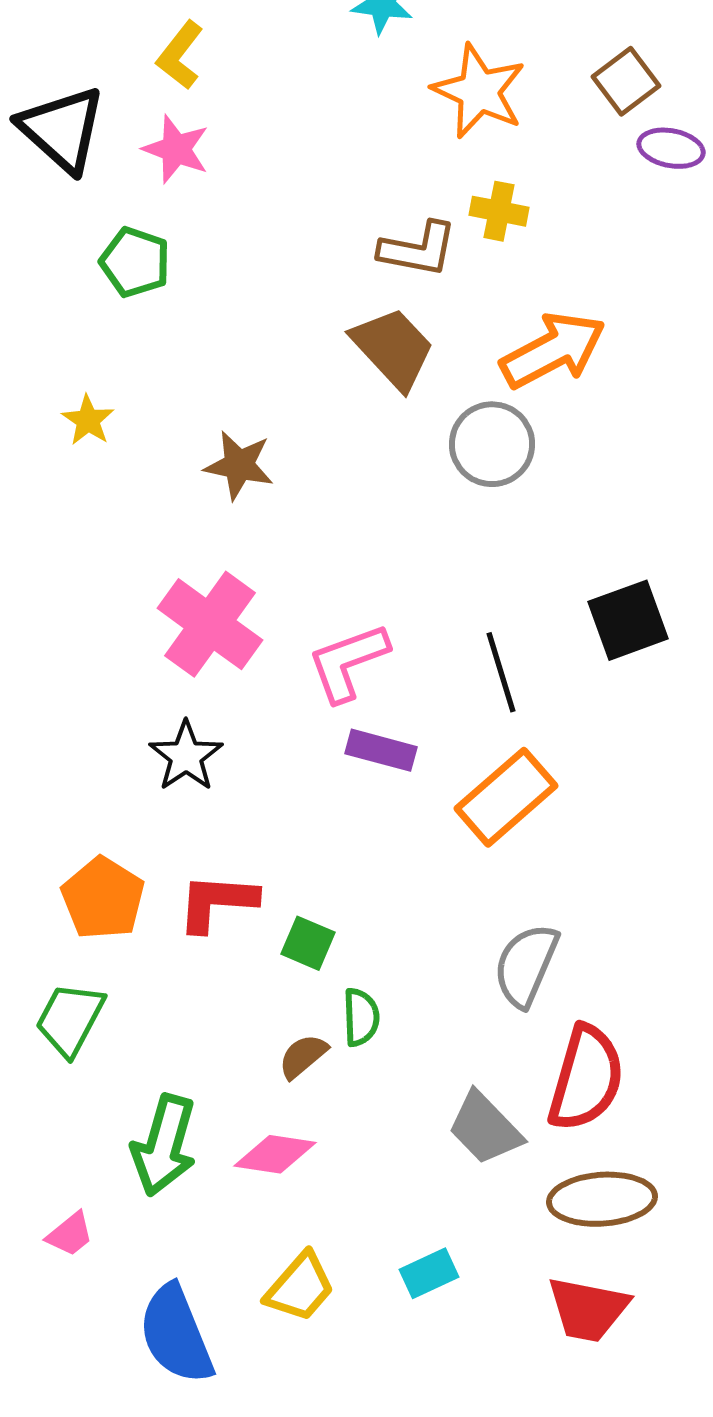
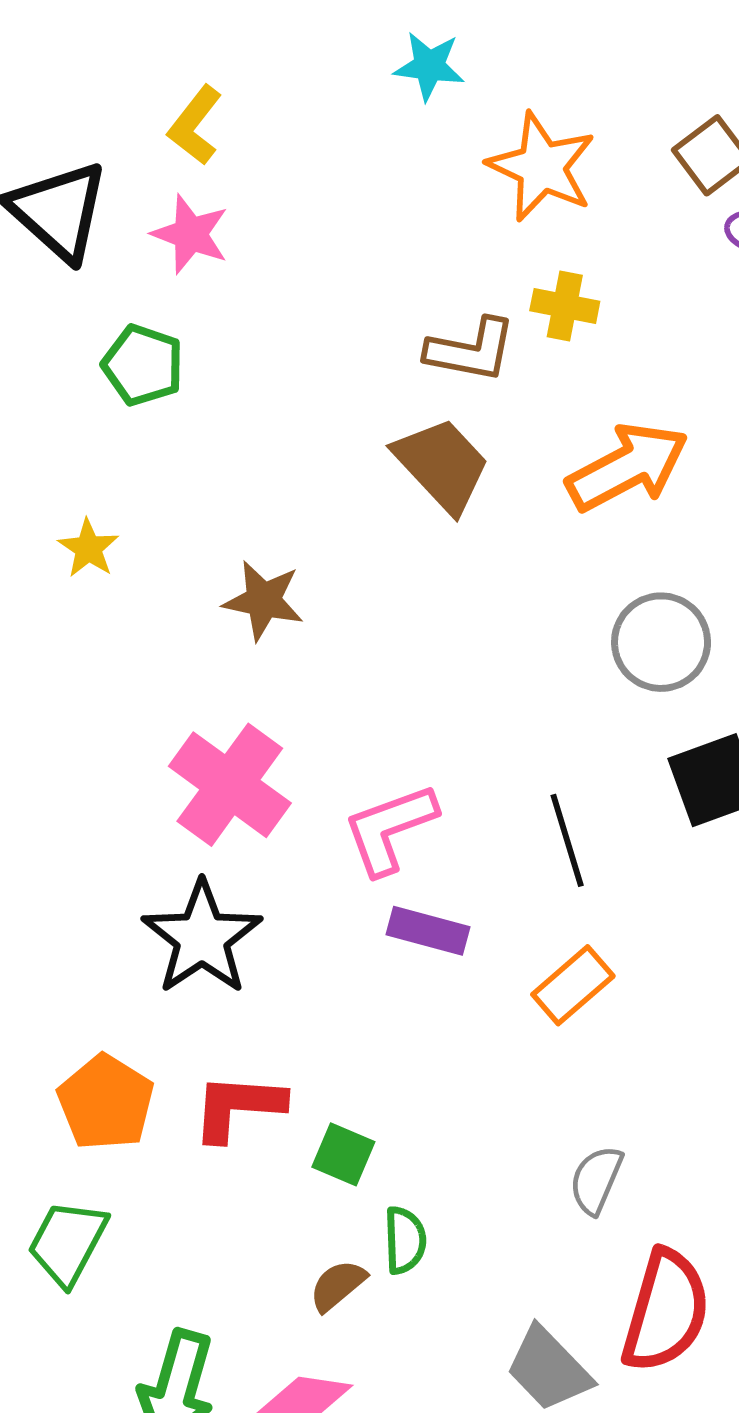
gray circle: (492, 444) -> (661, 642), moved
black star: (186, 756) -> (202, 938), size x1.4
orange rectangle: (506, 797) -> (573, 985), size x0.7
gray semicircle: (526, 965) -> (596, 1180), size x0.7

